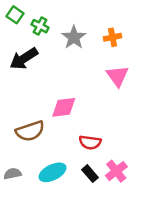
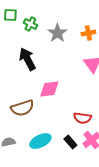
green square: (15, 15) -> (10, 15), turned -32
black arrow: (24, 59) -> (27, 59), moved, turned 95
red semicircle: (90, 142) -> (82, 118), moved

